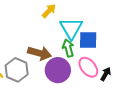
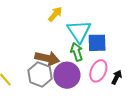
pink ellipse: (88, 67) -> (98, 71), turned 65
gray hexagon: (17, 70) -> (40, 74), moved

